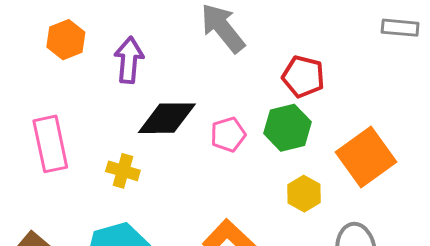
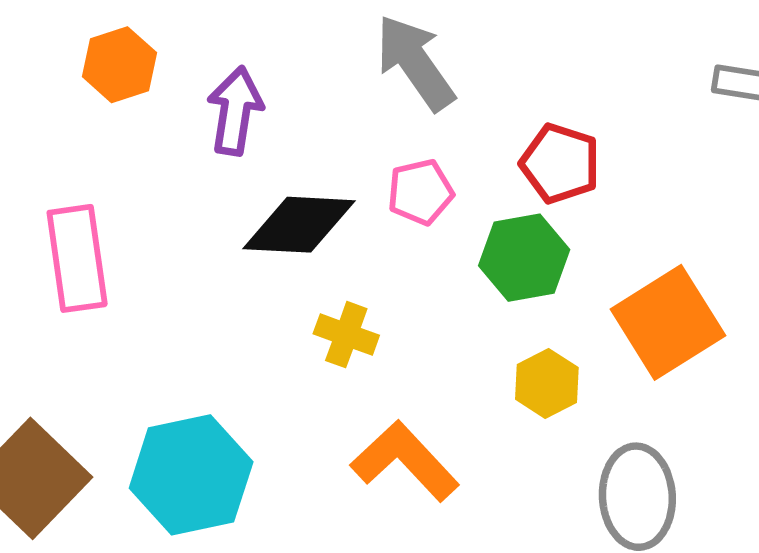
pink pentagon: (228, 135) -> (420, 192), moved
yellow cross: (123, 171) -> (346, 335), moved

